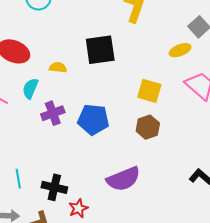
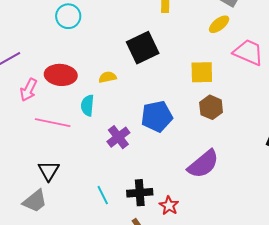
purple cross: (53, 113) -> (118, 137), moved

